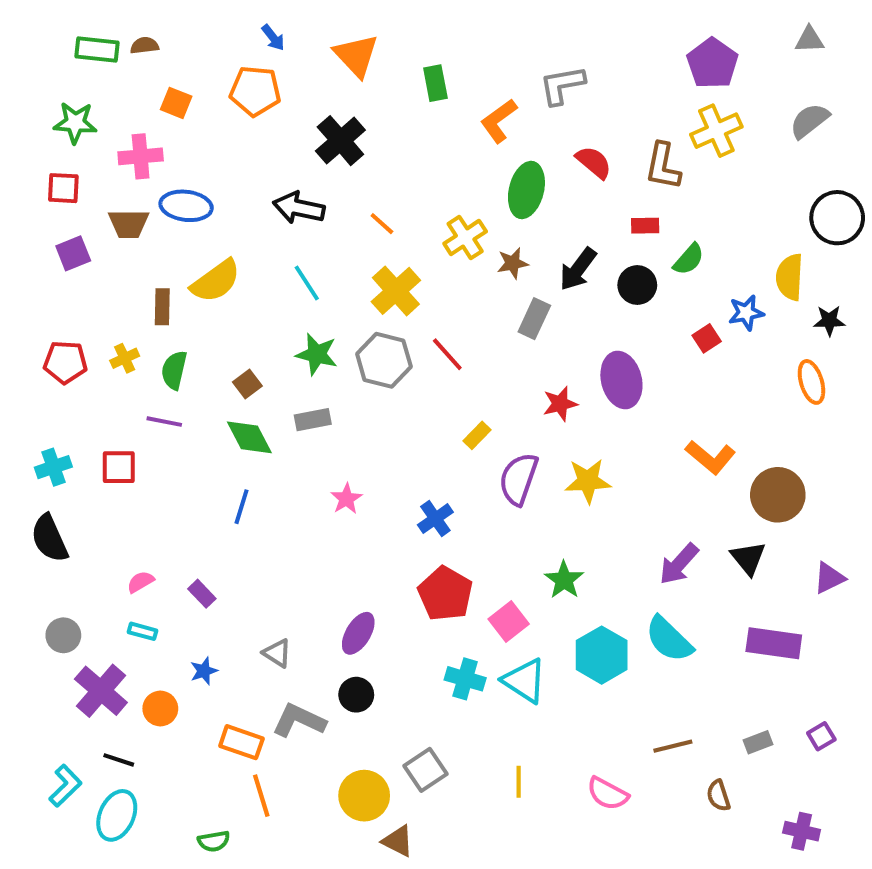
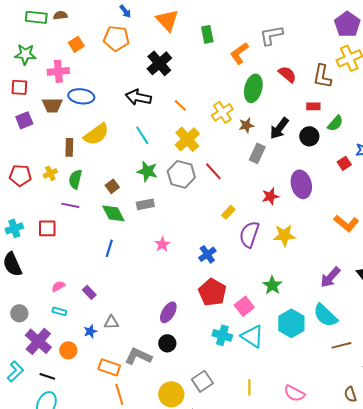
orange square: (176, 103) -> (76, 44), turned 35
gray triangle: (277, 653) -> (111, 322), moved, turned -35
brown line: (673, 746) -> (341, 345), moved
cyan L-shape: (65, 786) -> (15, 371), moved

